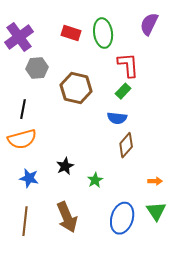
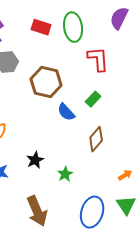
green rectangle: (123, 91) -> (93, 99), moved
blue semicircle: (117, 118) -> (66, 112), moved, turned 42
orange arrow: (155, 181) -> (125, 175), turned -32

